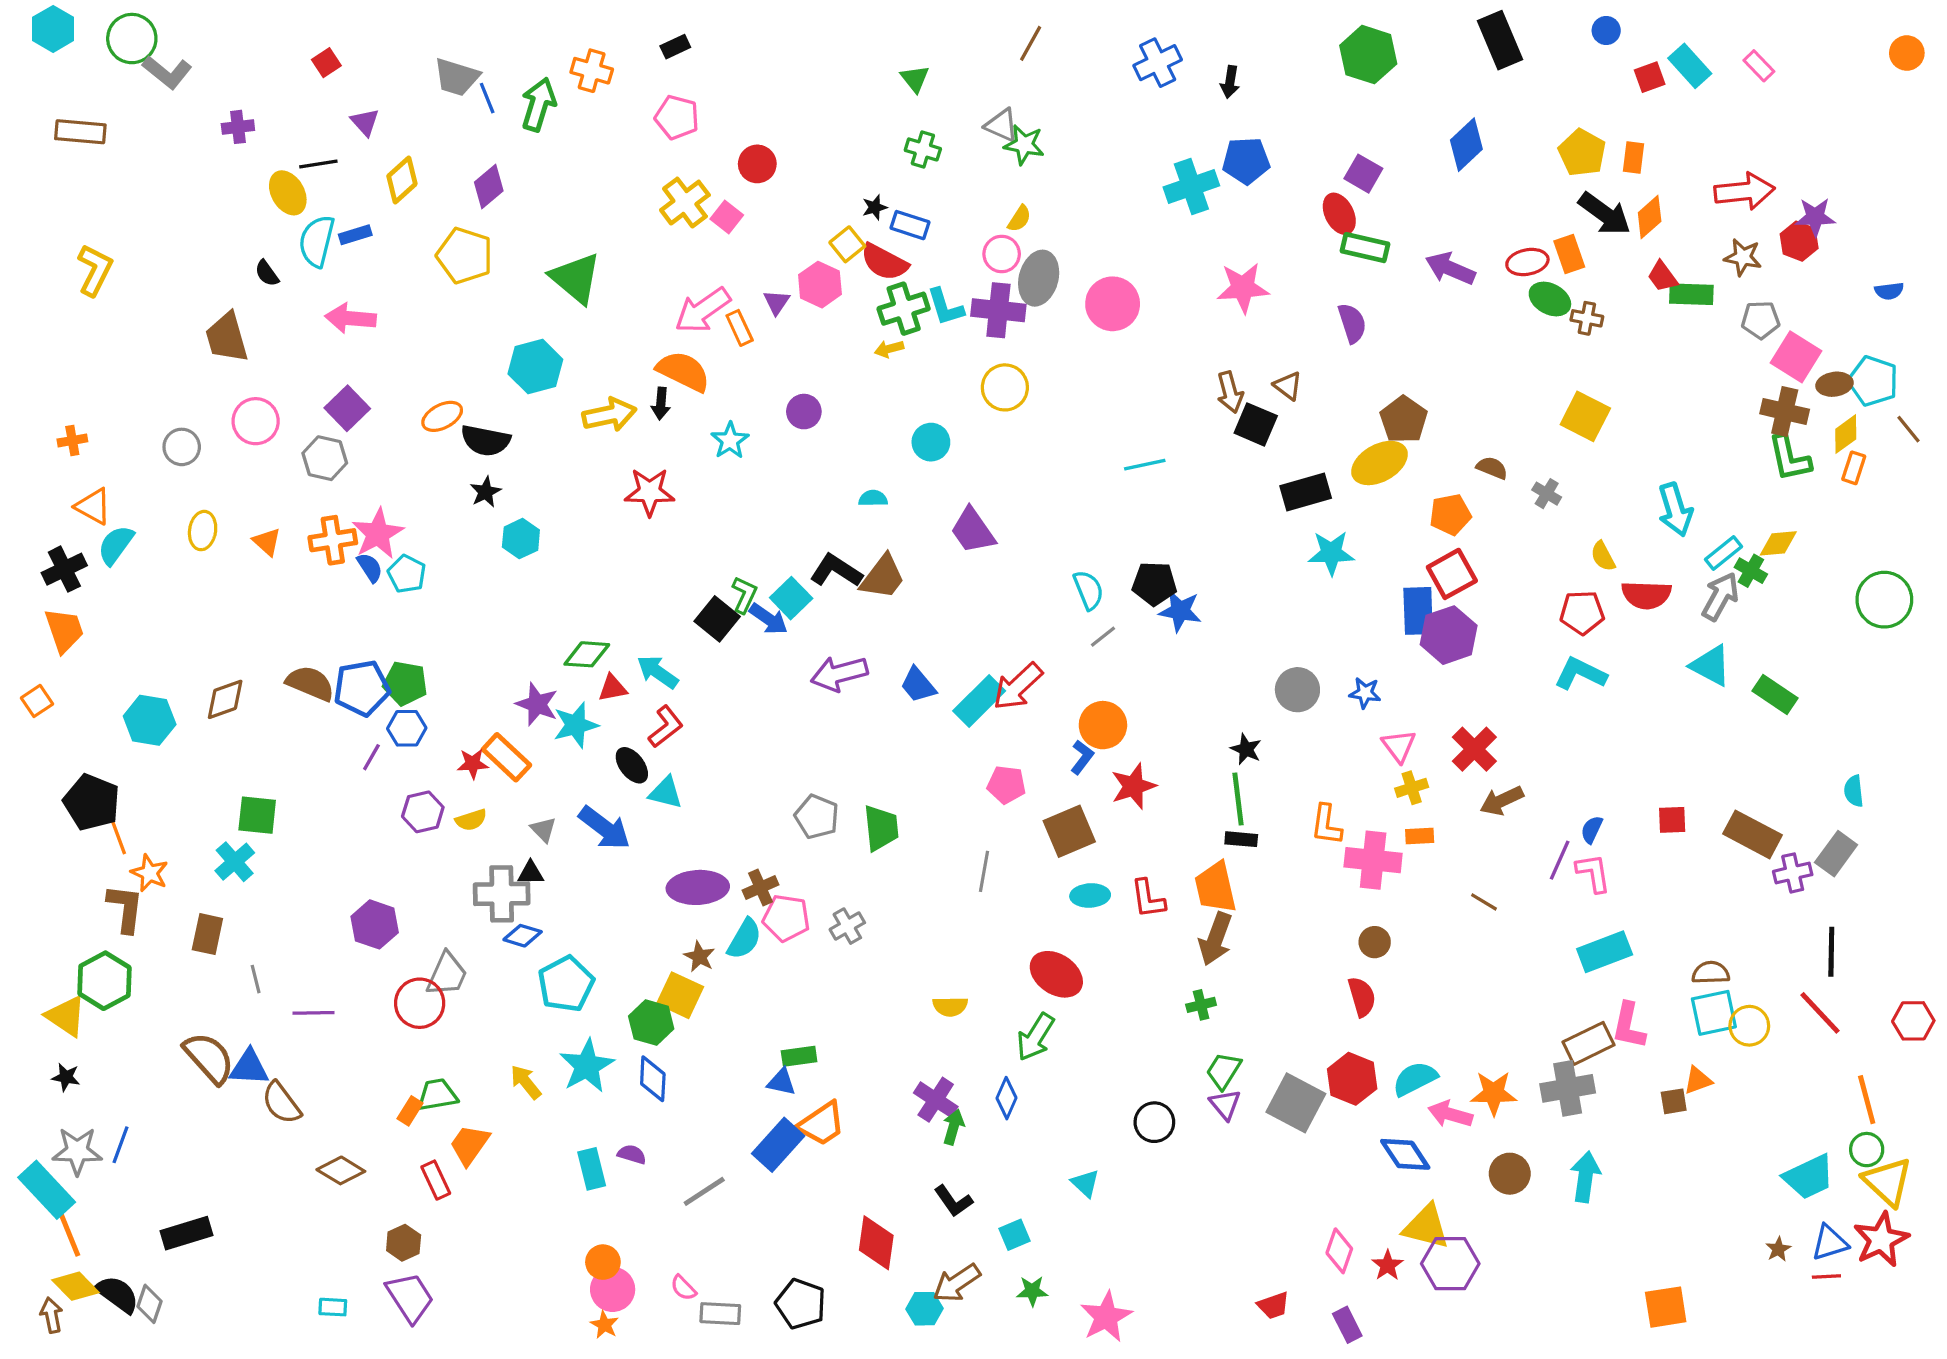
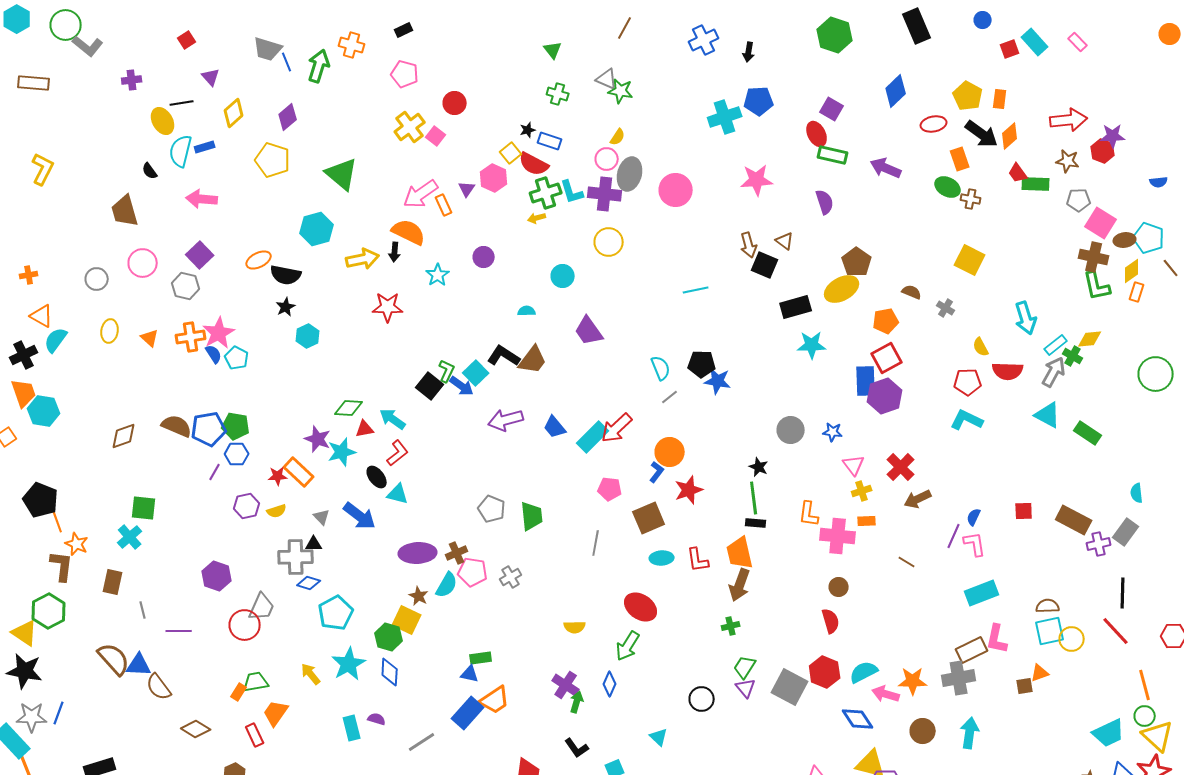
red ellipse: (1527, 262) -> (934, 124), moved
cyan hexagon: (150, 720) -> (44, 411), moved
black star: (66, 1077) -> (25, 671), size x2.0

